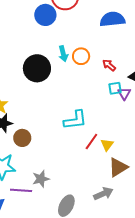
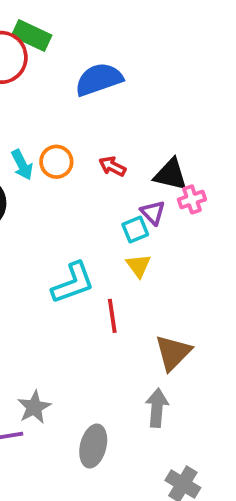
cyan square: (115, 88) -> (135, 229), moved
red line: (91, 141) -> (112, 316), turned -30
yellow triangle: (107, 145) -> (138, 266), moved
gray arrow: (103, 194) -> (157, 408), turned -48

